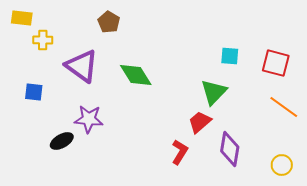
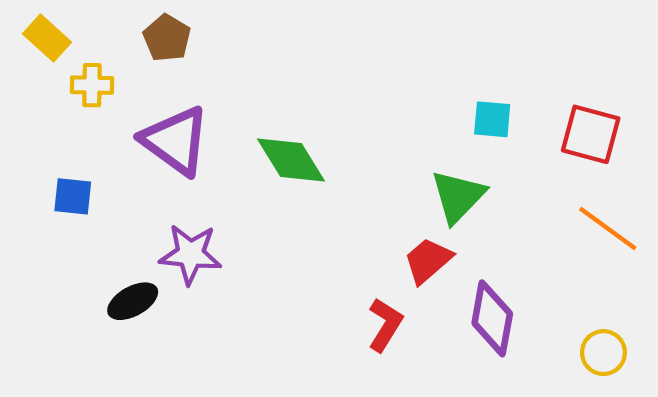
yellow rectangle: (22, 18) -> (47, 38), turned 35
brown pentagon: (109, 22) -> (167, 38), moved

